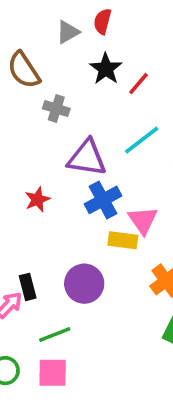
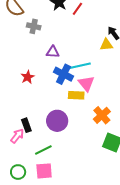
cyan line: (142, 140) -> (80, 66), moved, turned 30
purple triangle: (87, 158) -> (53, 52), size x0.6
blue cross: (103, 200) -> (64, 74), turned -30

